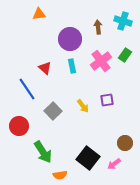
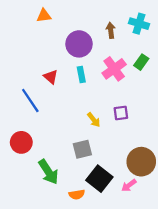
gray square: (53, 111) -> (82, 149), moved, turned 30
brown circle: (125, 143) -> (141, 162), size x1.6
orange semicircle: (60, 175) -> (77, 194), moved

